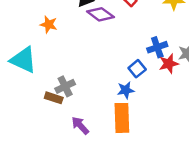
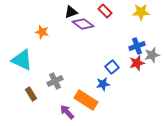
blue cross: (157, 47) -> (137, 46), moved
brown rectangle: (54, 98) -> (31, 94), moved, turned 40
orange rectangle: (122, 118) -> (86, 100), moved, turned -55

